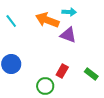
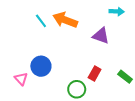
cyan arrow: (69, 12) -> (117, 12), moved
orange arrow: (47, 20) -> (65, 20), moved

